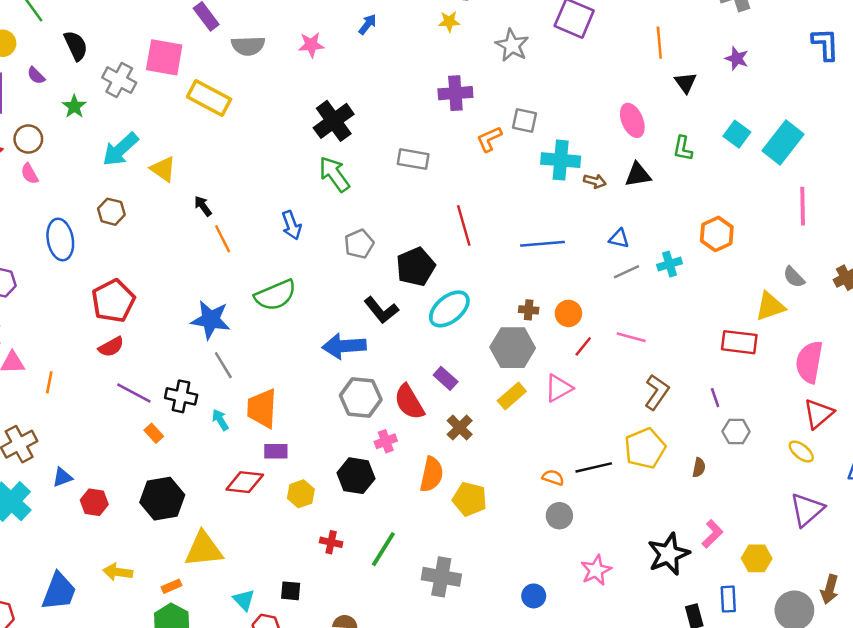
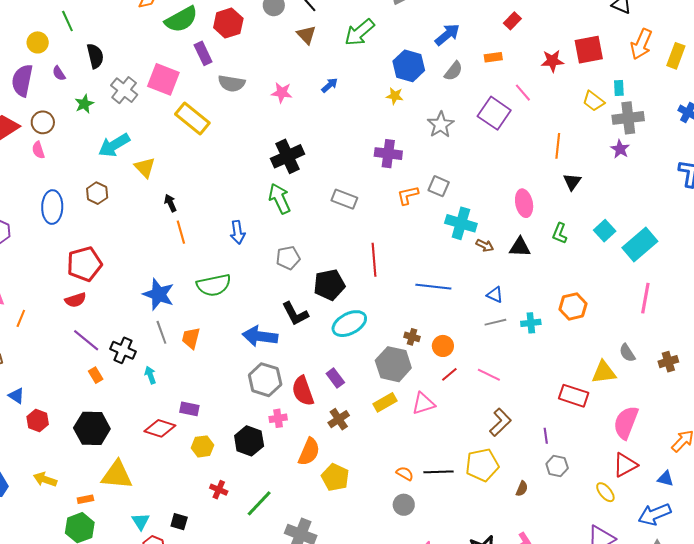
purple star: (737, 59) -> (620, 149), moved
orange trapezoid: (262, 408) -> (191, 338), moved, size x0.7
blue triangle: (62, 477) -> (16, 396), turned 42

